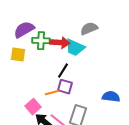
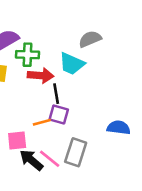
red arrow: (60, 43) -> (41, 75), moved
black line: (63, 71) -> (56, 94), turned -42
pink square: (33, 107) -> (17, 141), turned 35

